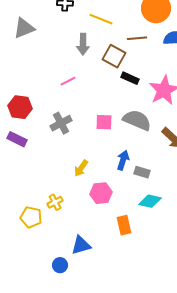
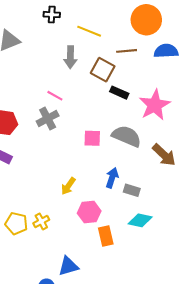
pink line: (68, 81) -> (55, 96), turned 56
gray cross: (61, 123) -> (48, 119), moved
yellow pentagon: (31, 217) -> (16, 223), moved
orange rectangle: (124, 225) -> (106, 236), moved

